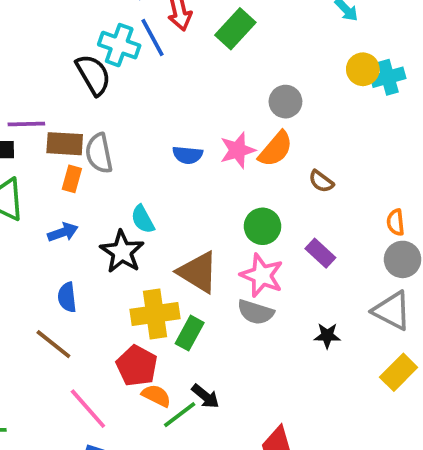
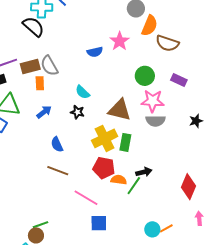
orange semicircle: (276, 149) -> (150, 26), moved
brown semicircle: (321, 181) -> (167, 43), size x1.6
black star: (122, 252) -> (77, 112), size x0.6
black arrow: (205, 396) -> (144, 172), turned -35

